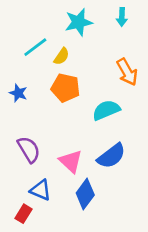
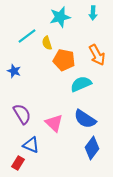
yellow semicircle: (62, 56) -> (47, 43), turned 128
orange pentagon: (65, 88) -> (64, 60), moved
blue semicircle: (111, 156) -> (85, 119), turned 70
blue diamond: (85, 194) -> (92, 148), moved

